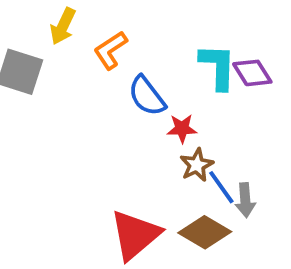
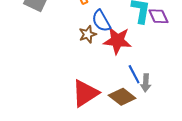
red star: (182, 129) -> (117, 41), size x1.8
brown star: (197, 165) -> (88, 34), moved

